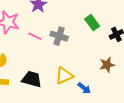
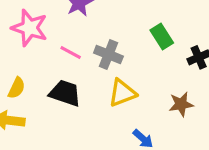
yellow triangle: (64, 76) -> (122, 93), moved
black trapezoid: (32, 79) -> (65, 93), moved

